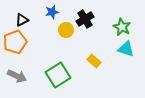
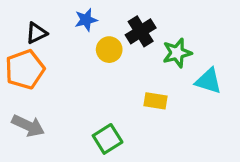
green star: (122, 27) -> (177, 53), moved, turned 30
yellow rectangle: (94, 61) -> (155, 101), turned -32
green square: (58, 75) -> (108, 139), moved, size x0.7

